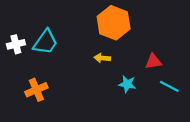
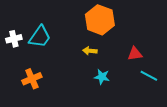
cyan star: (127, 84) -> (102, 77), moved

